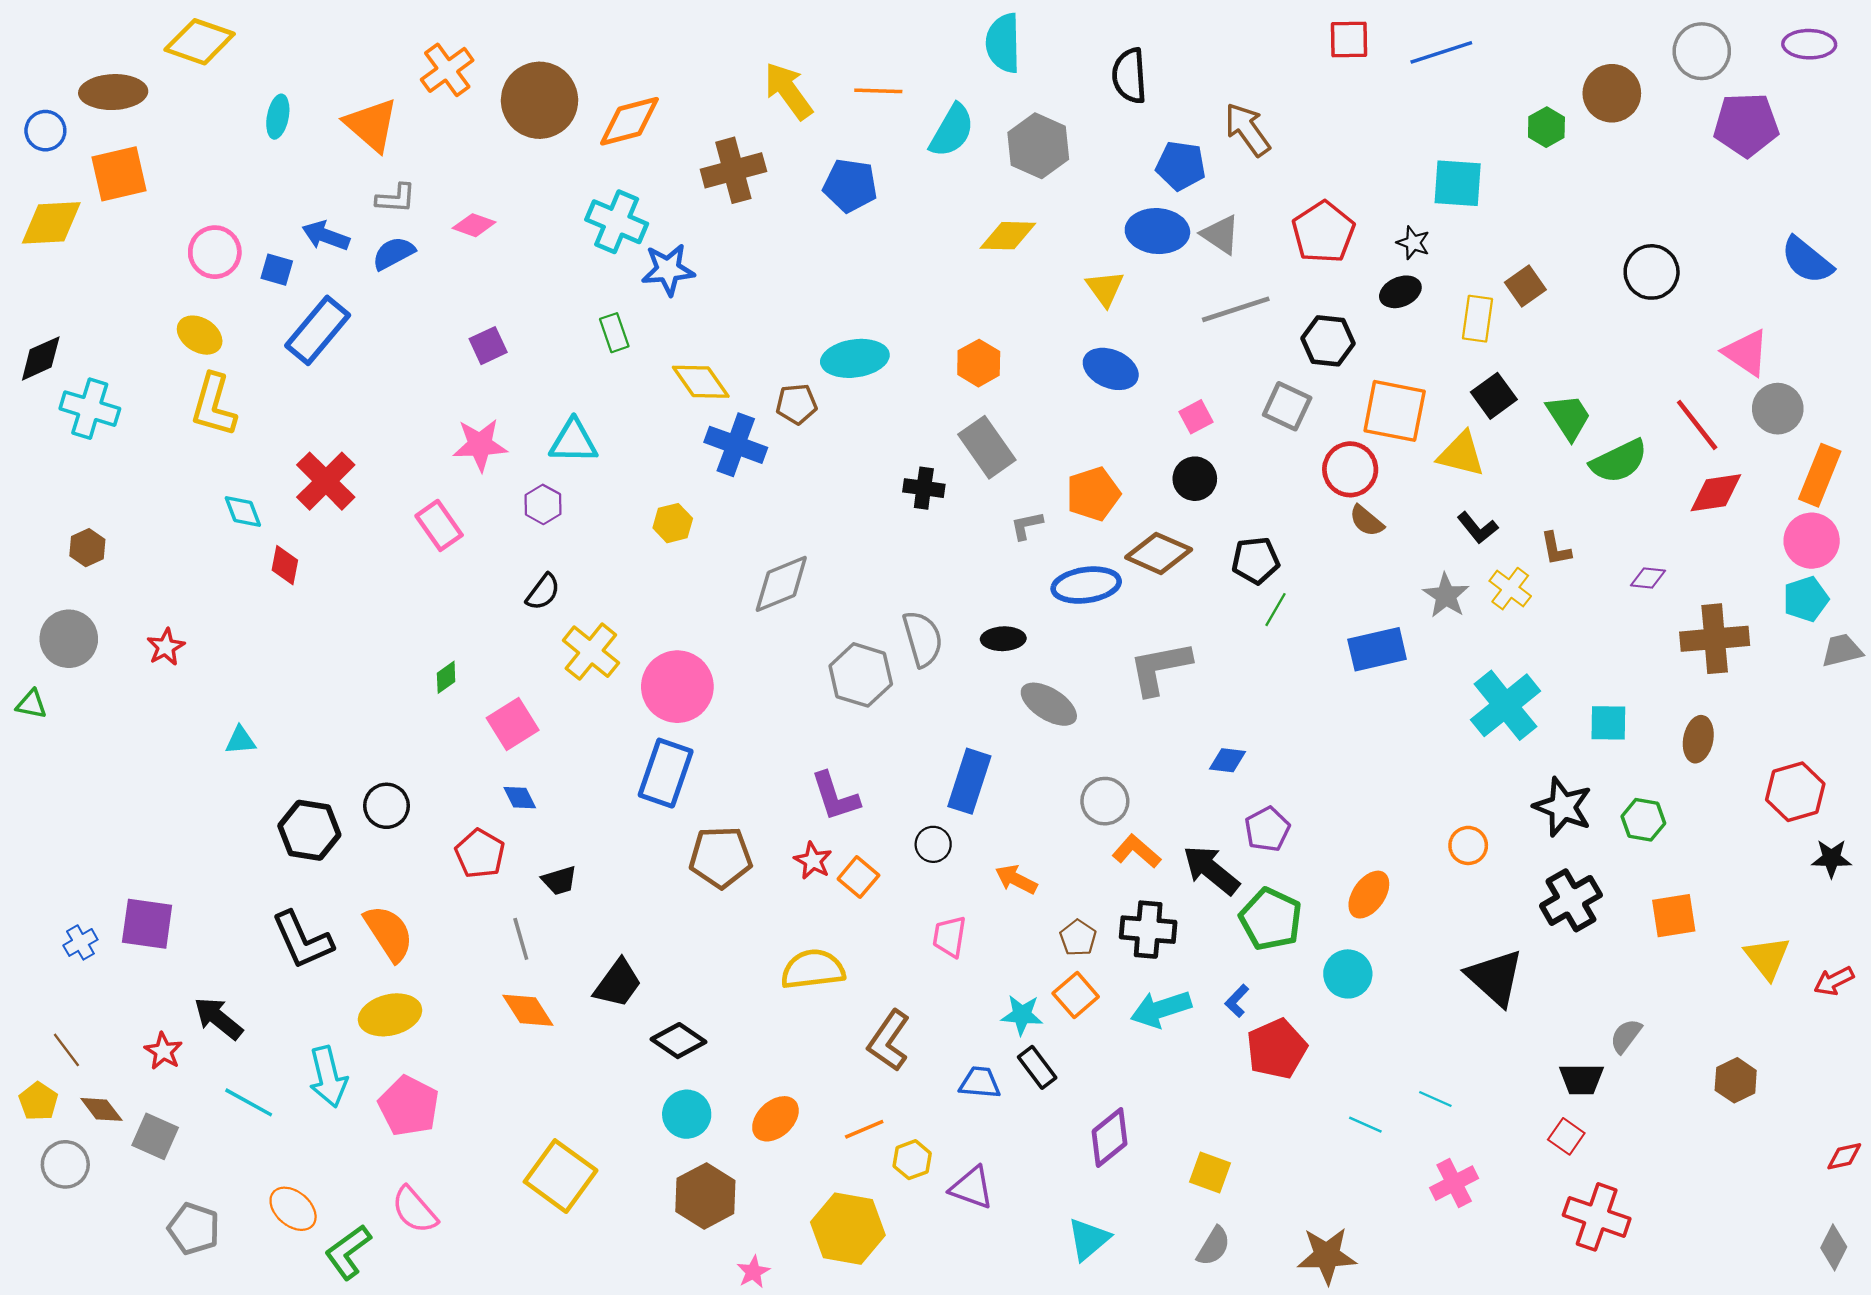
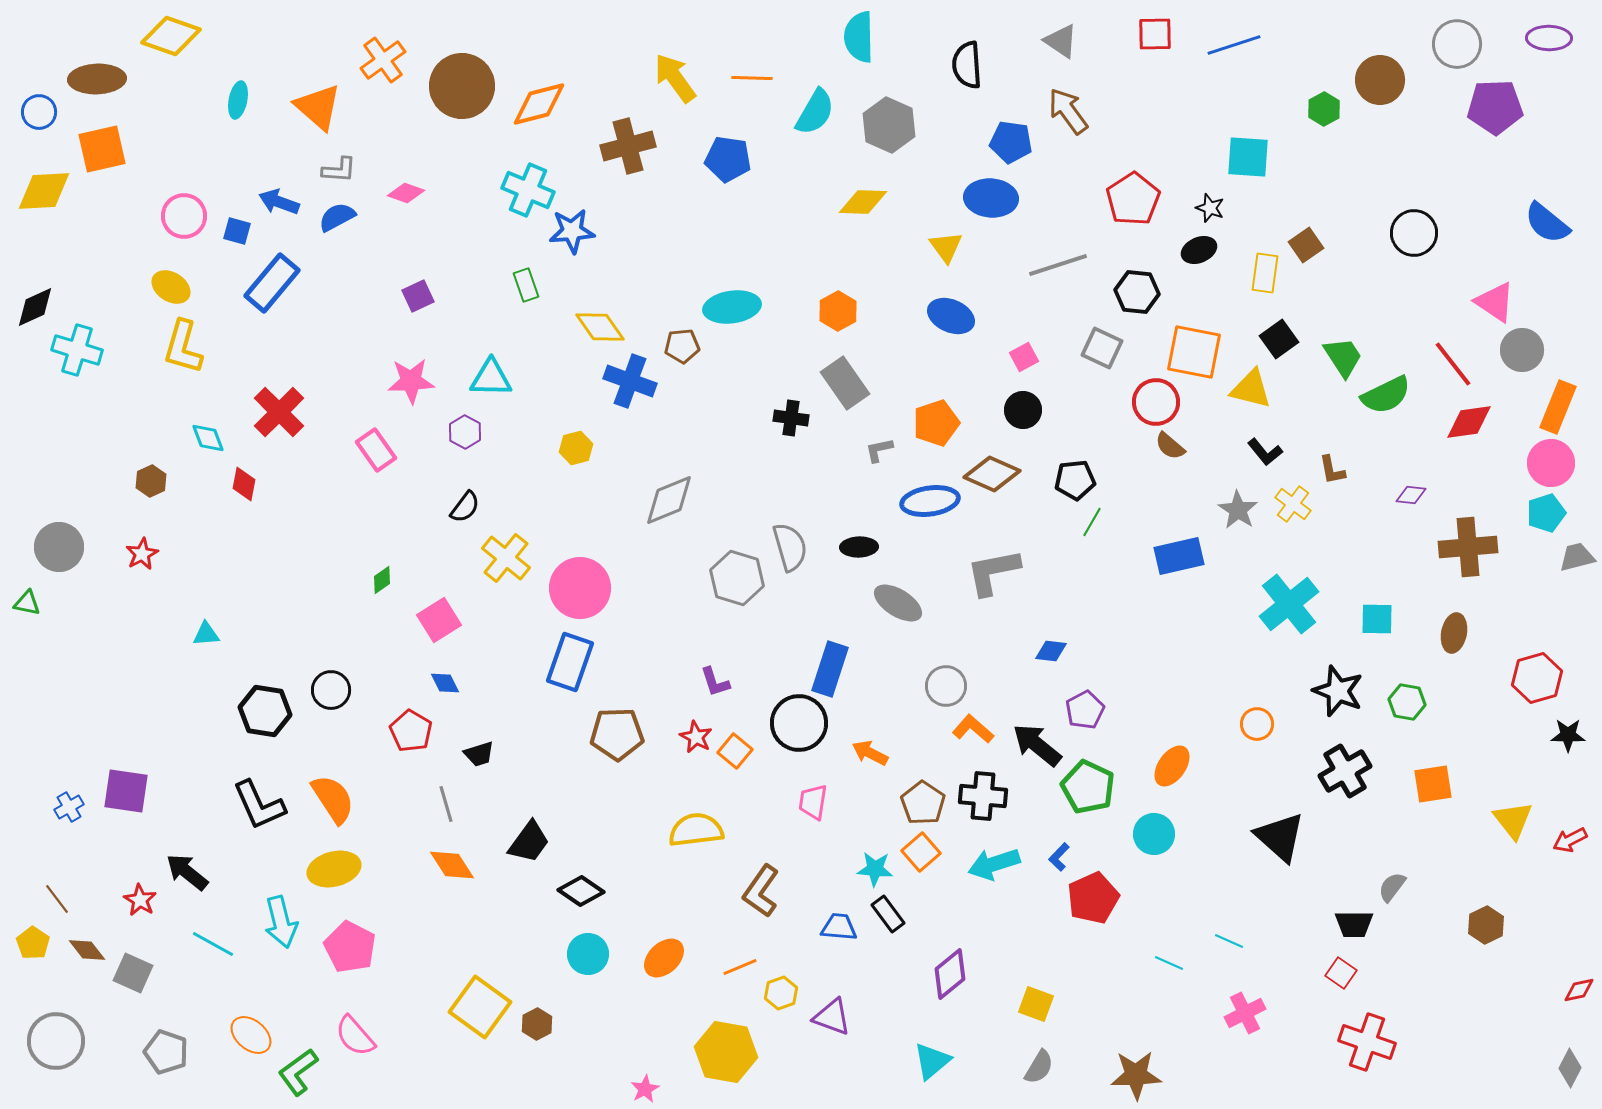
gray triangle: (1221, 235) -> (1061, 41), moved
brown hexagon: (87, 548) -> (151, 481), moved
purple L-shape: (835, 796) -> (715, 682), size x0.7
black circle: (933, 844) -> (799, 723), size x1.8
brown pentagon: (1078, 938) -> (923, 803), size x1.4
gray circle: (65, 1164) -> (56, 1041), moved, size x1.4
brown hexagon: (705, 1196) -> (537, 1024), moved, size x0.6

